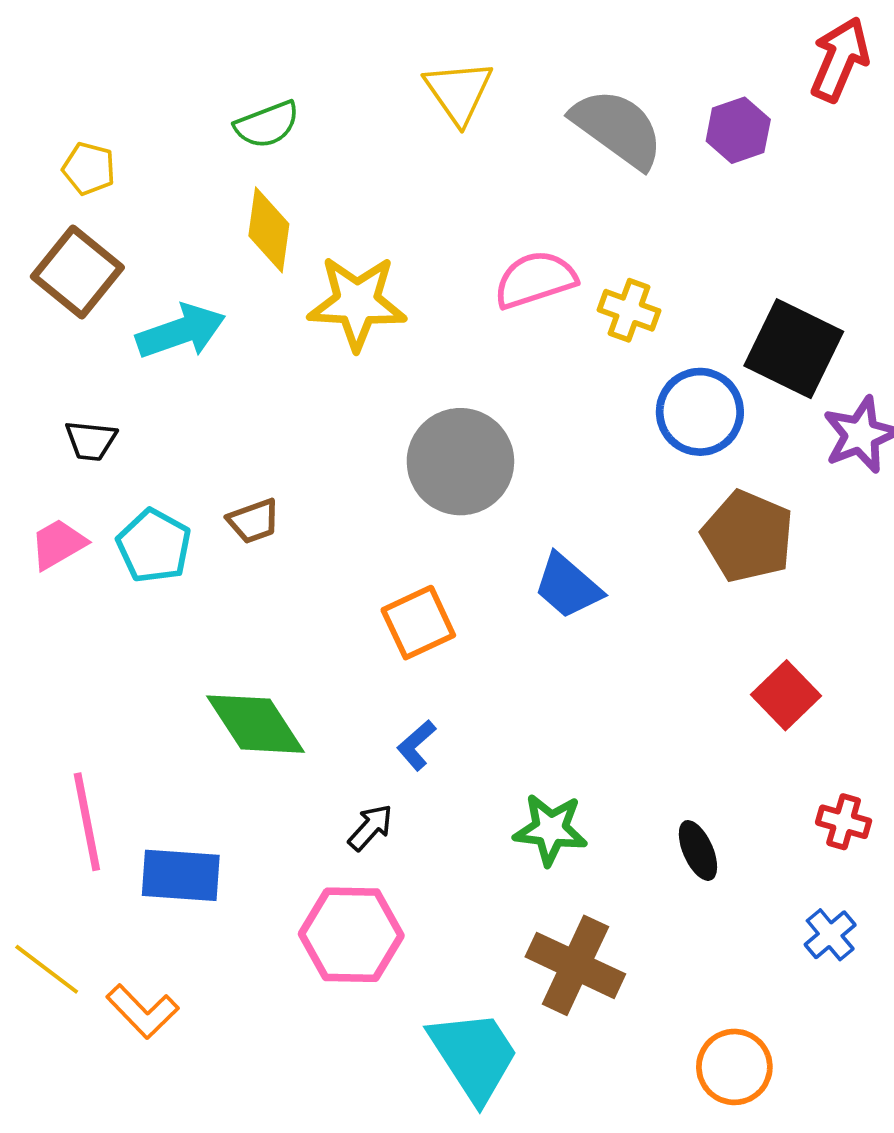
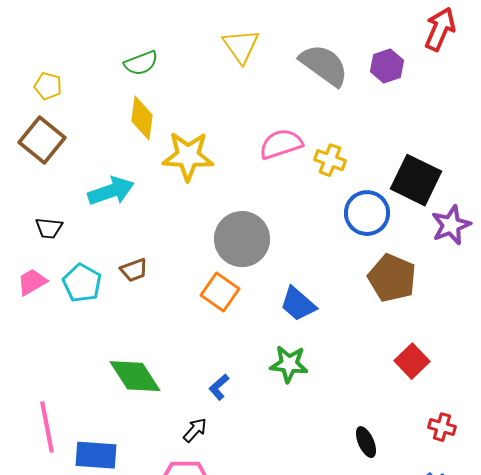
cyan arrow: (181, 331) -> (111, 191), moved
orange square: (418, 623) -> (220, 292), moved, turned -30
green star: (550, 829) -> (289, 364), moved

